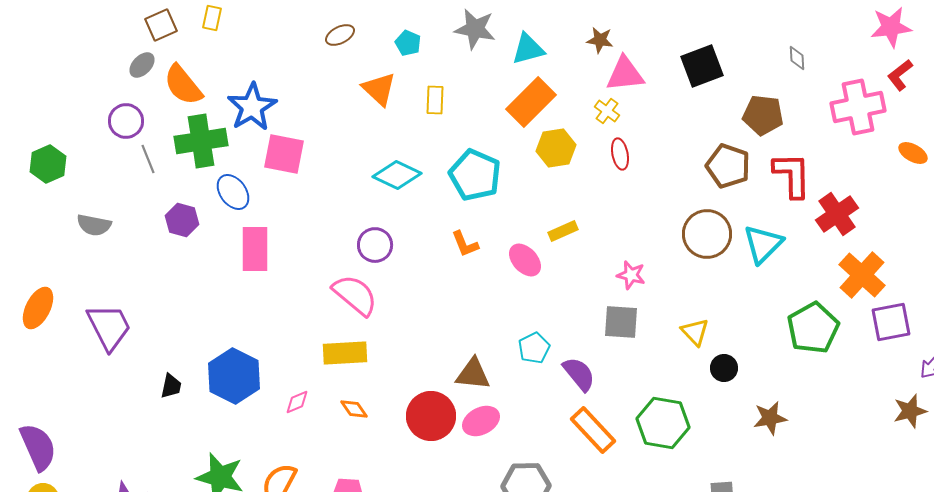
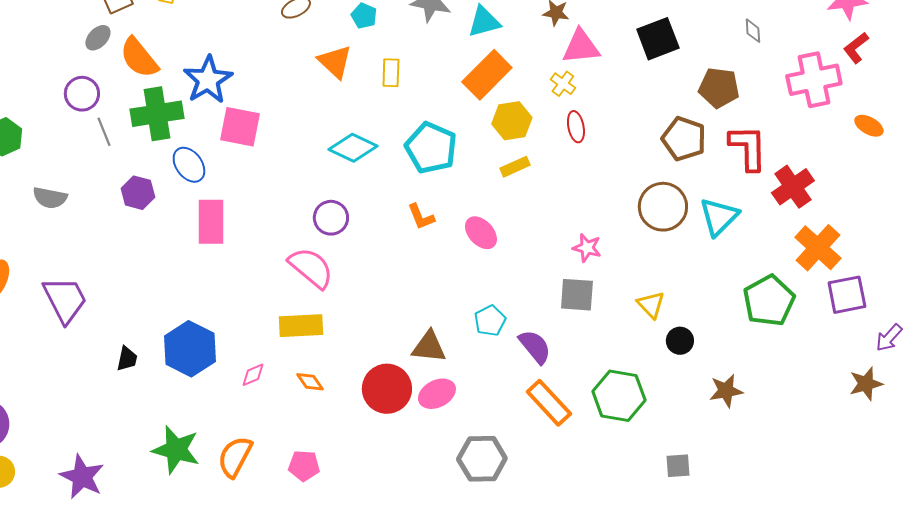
yellow rectangle: (563, 231) -> (515, 167), moved

